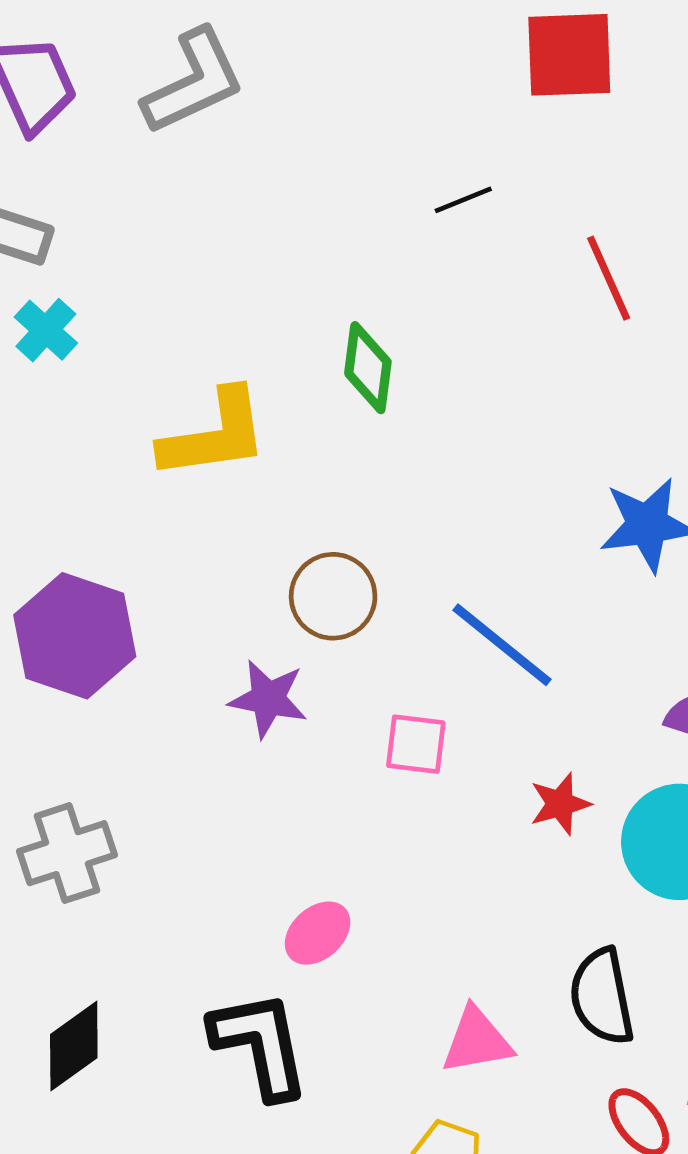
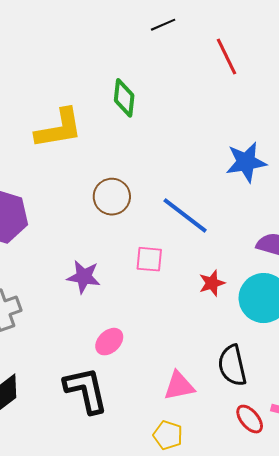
purple star: (268, 699) -> (84, 277), moved

